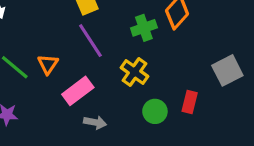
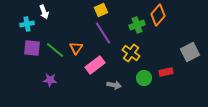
red rectangle: (190, 102) -> (166, 72), turned 64
gray arrow: (95, 122) -> (114, 85), moved

